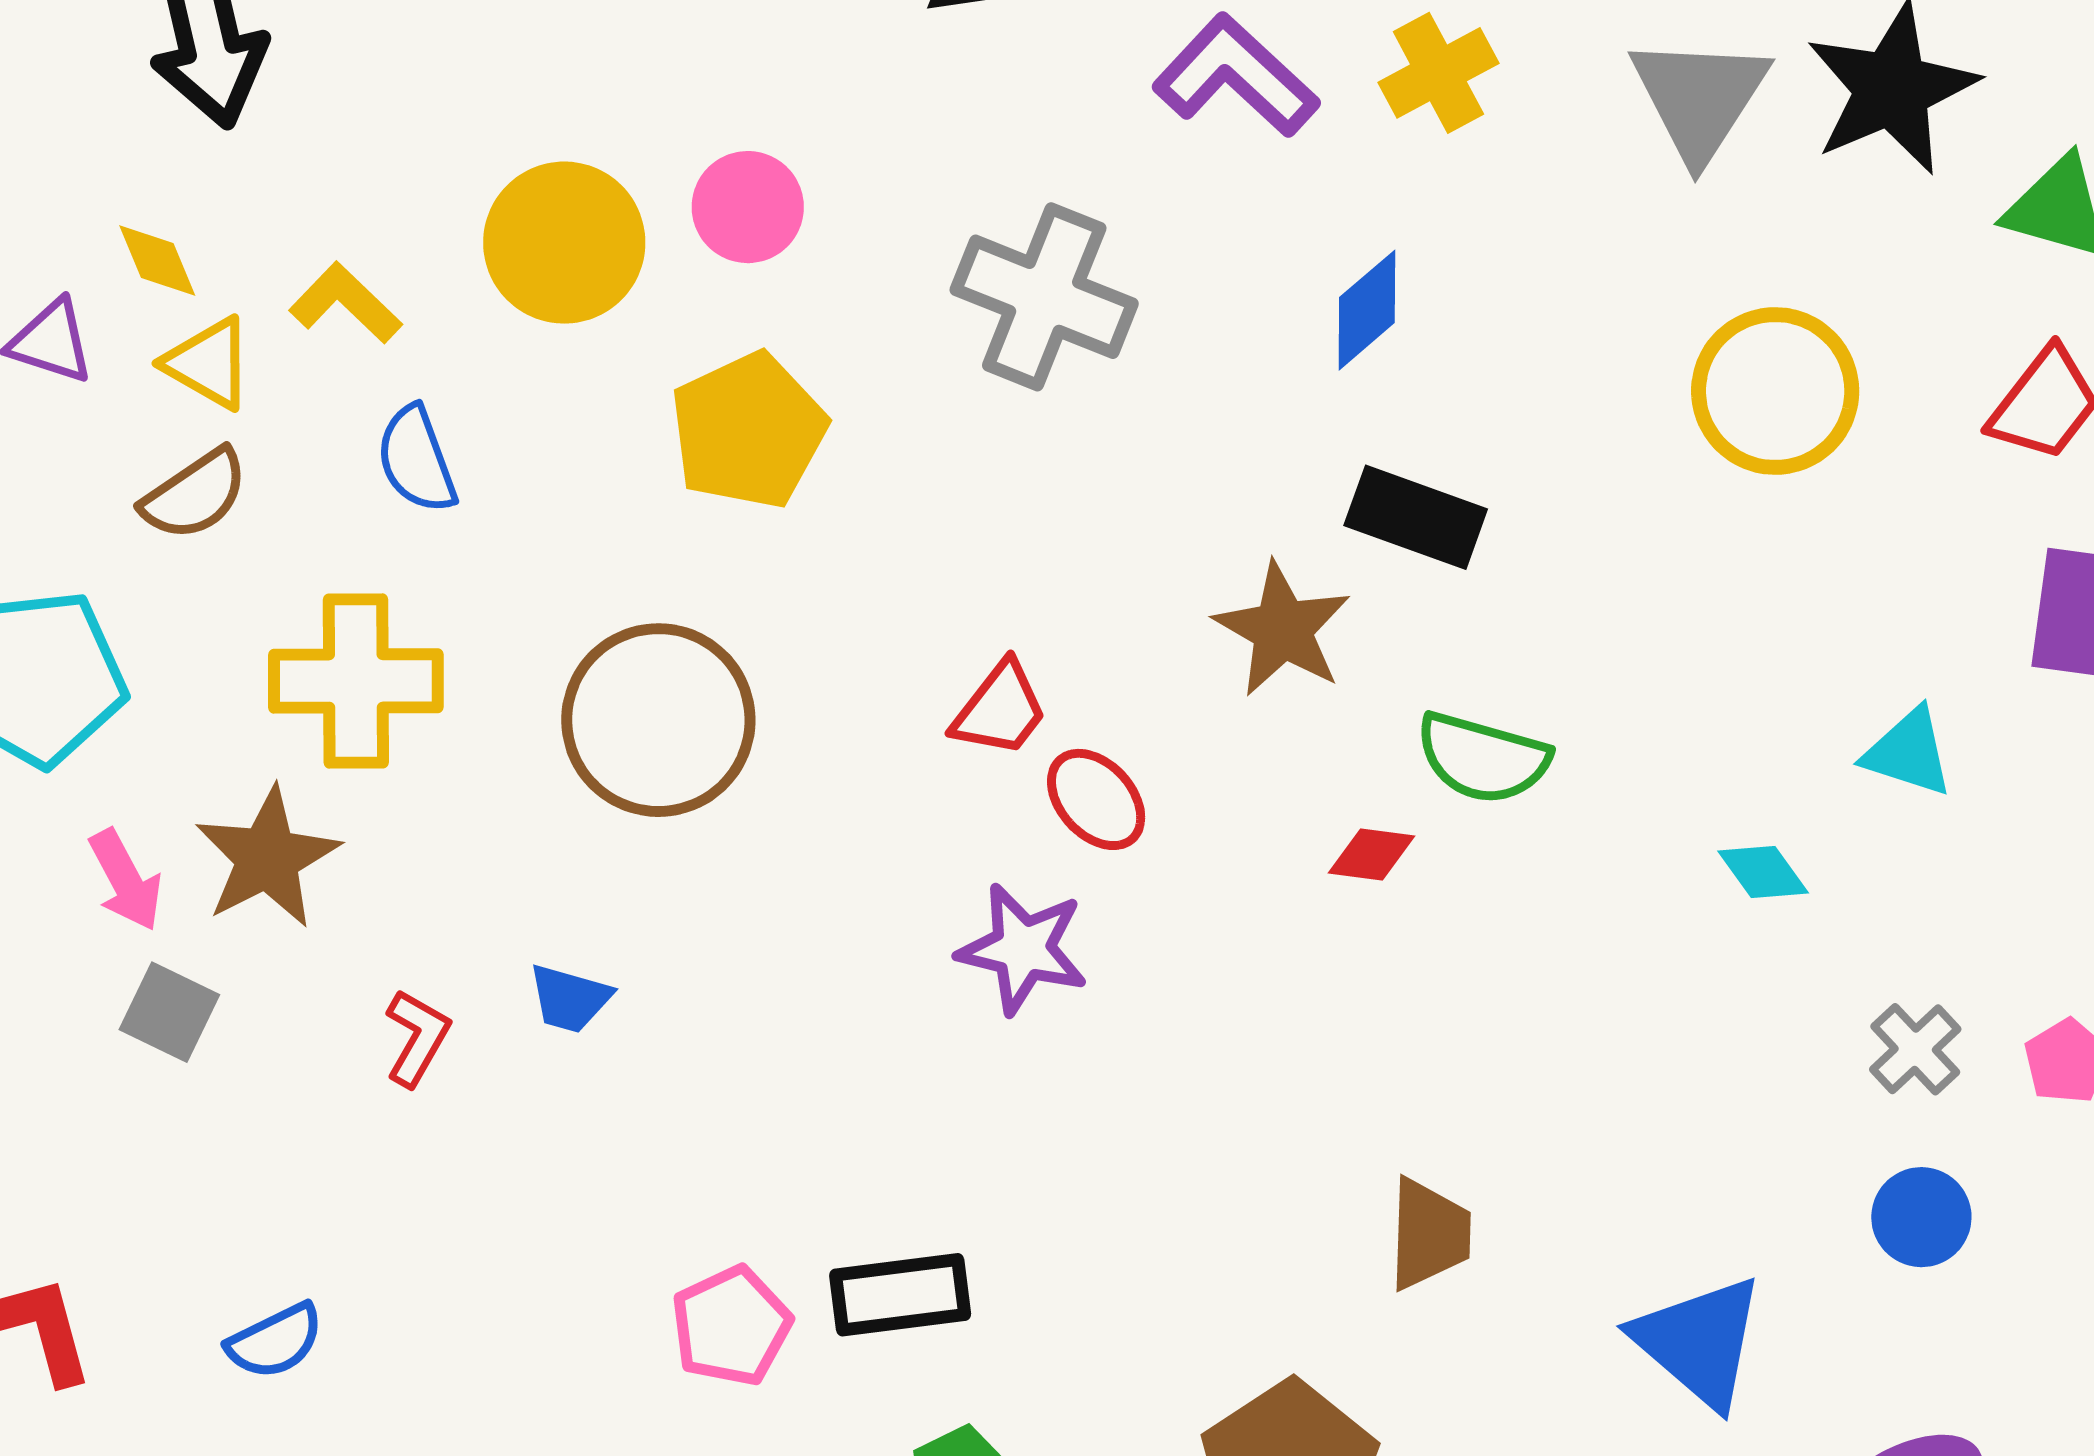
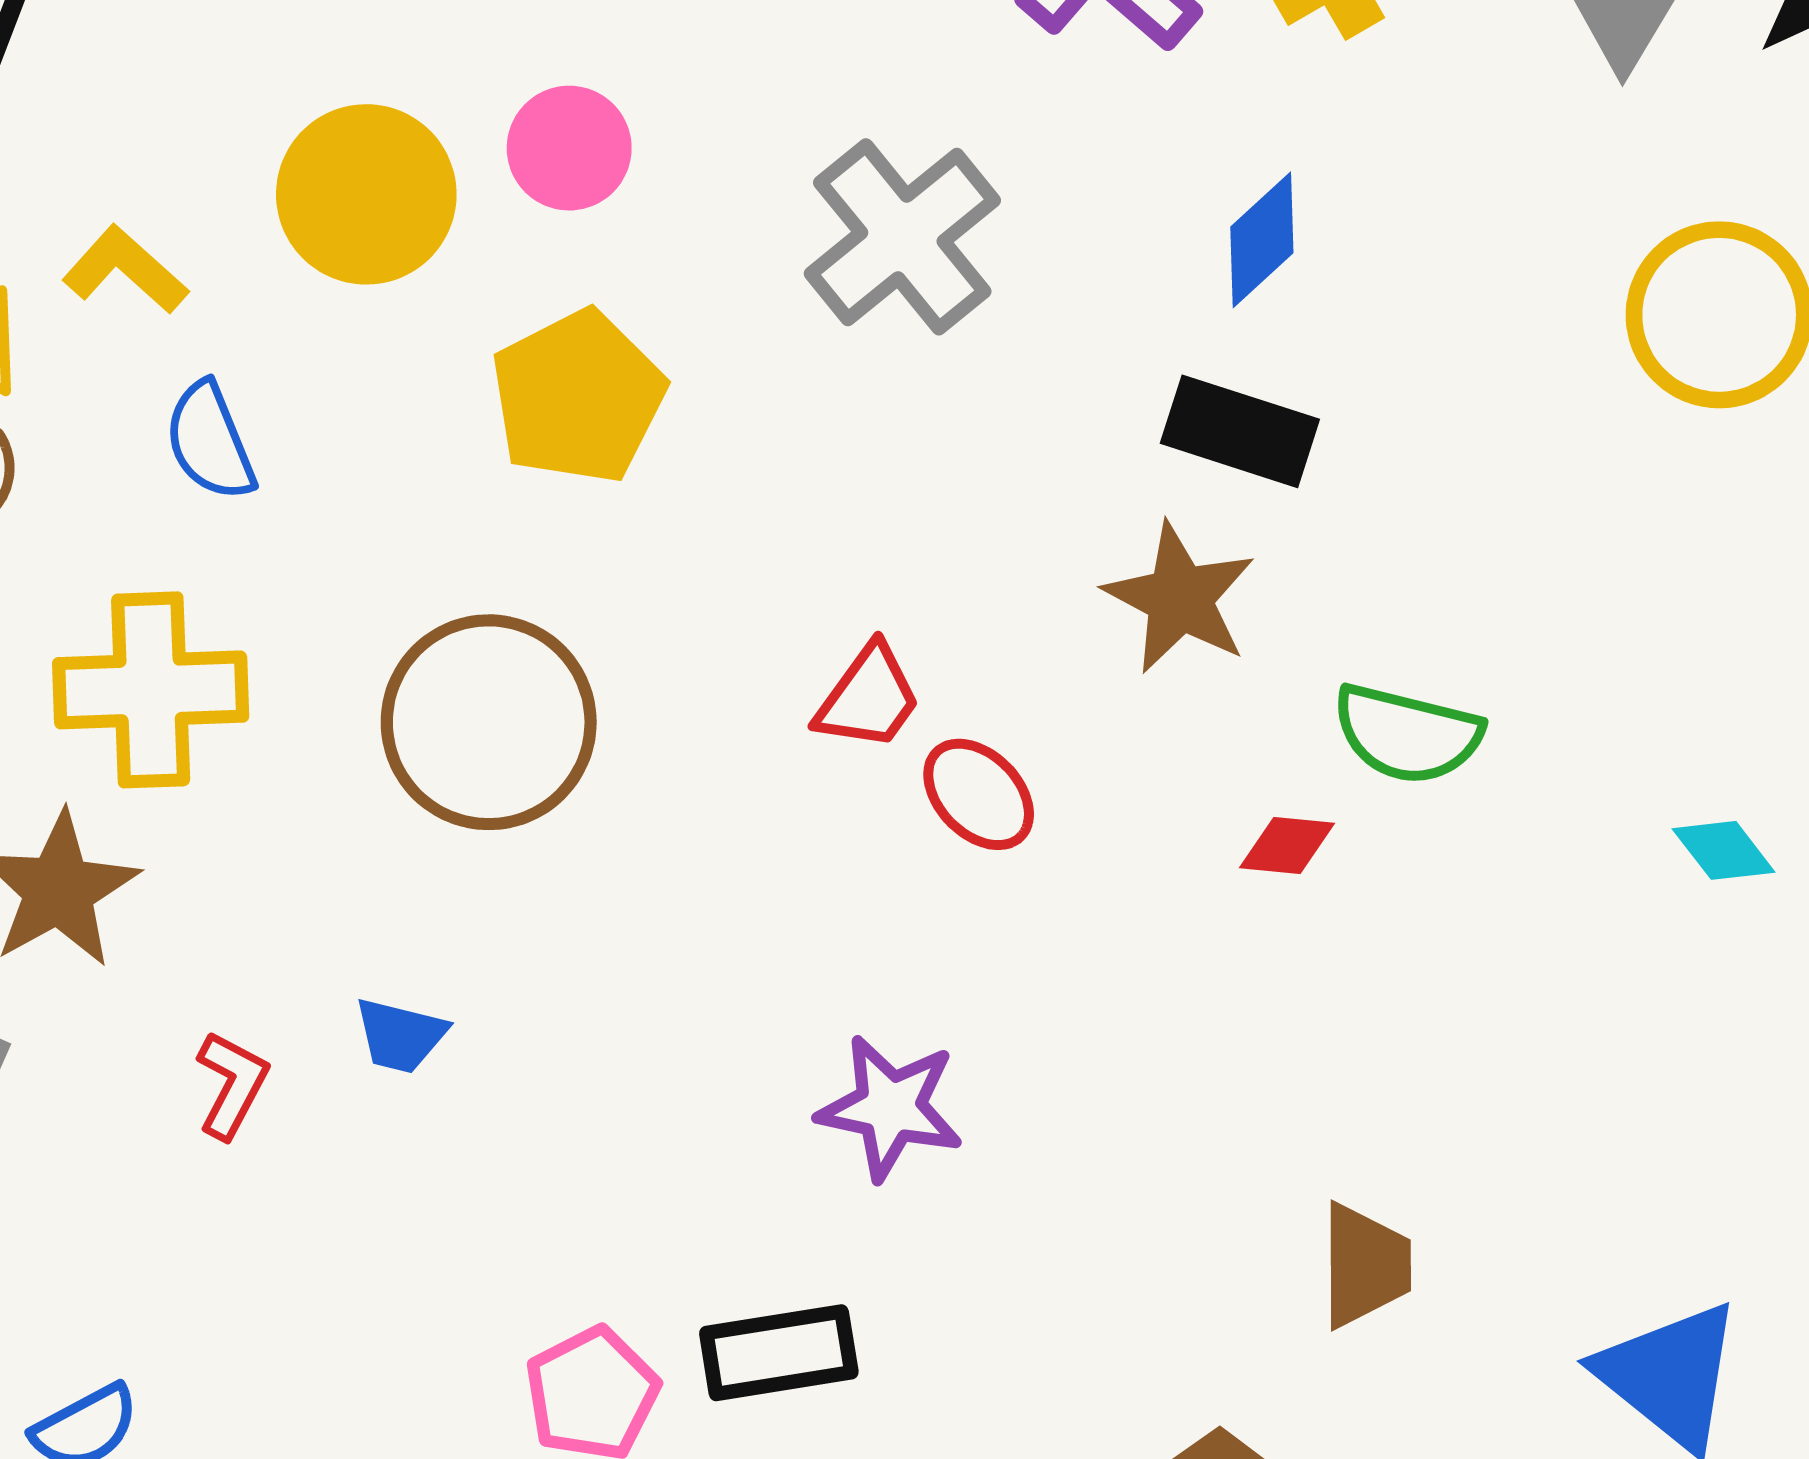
gray cross: (1044, 297) -> (902, 237), turned 31
black rectangle: (1416, 517) -> (1240, 431), moved
purple star: (1023, 949) -> (890, 1108), moved

